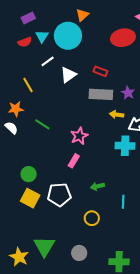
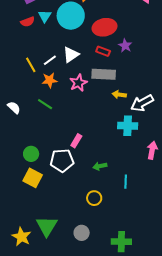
red ellipse: (123, 38) -> (104, 27), moved
white line: (48, 61) -> (50, 60), moved
purple star: (128, 93) -> (125, 46), moved
orange star: (16, 109) -> (49, 80), moved
pink star: (79, 136) -> (78, 83), moved
white pentagon: (59, 195) -> (62, 160), moved

